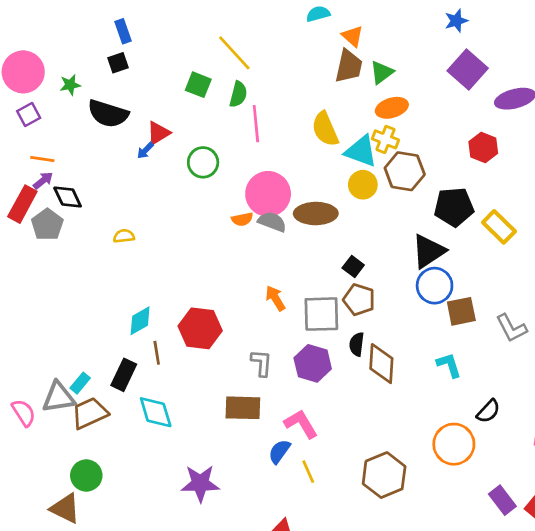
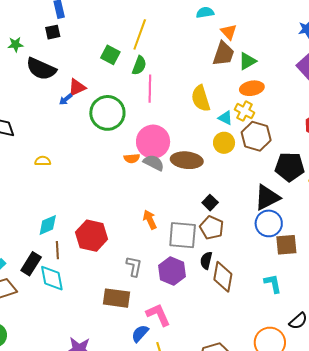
yellow line: (234, 53) -> (140, 34), turned 56
cyan triangle: (361, 151) -> (225, 118), size x0.6
green circle: (203, 162) -> (107, 113), size x1.5
cyan diamond: (156, 412) -> (52, 278), moved

